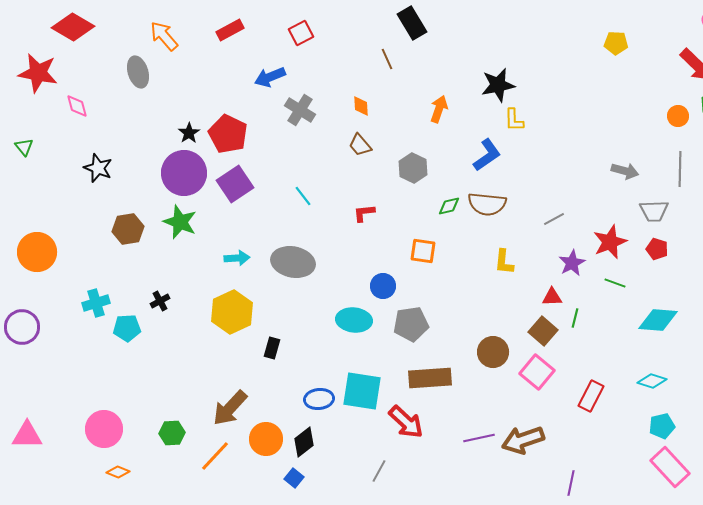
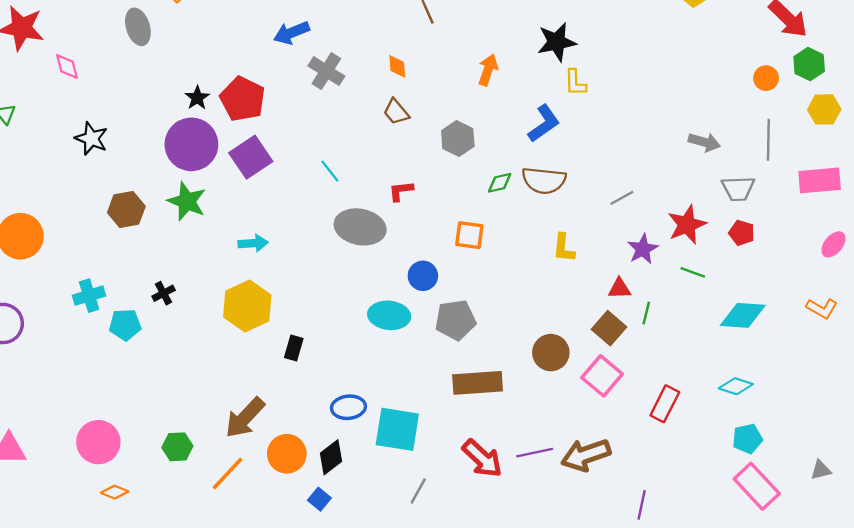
gray ellipse: (293, 262) -> (360, 227), moved
cyan square: (362, 391) -> (397, 429), moved
red arrow: (406, 422) -> (482, 458), moved

